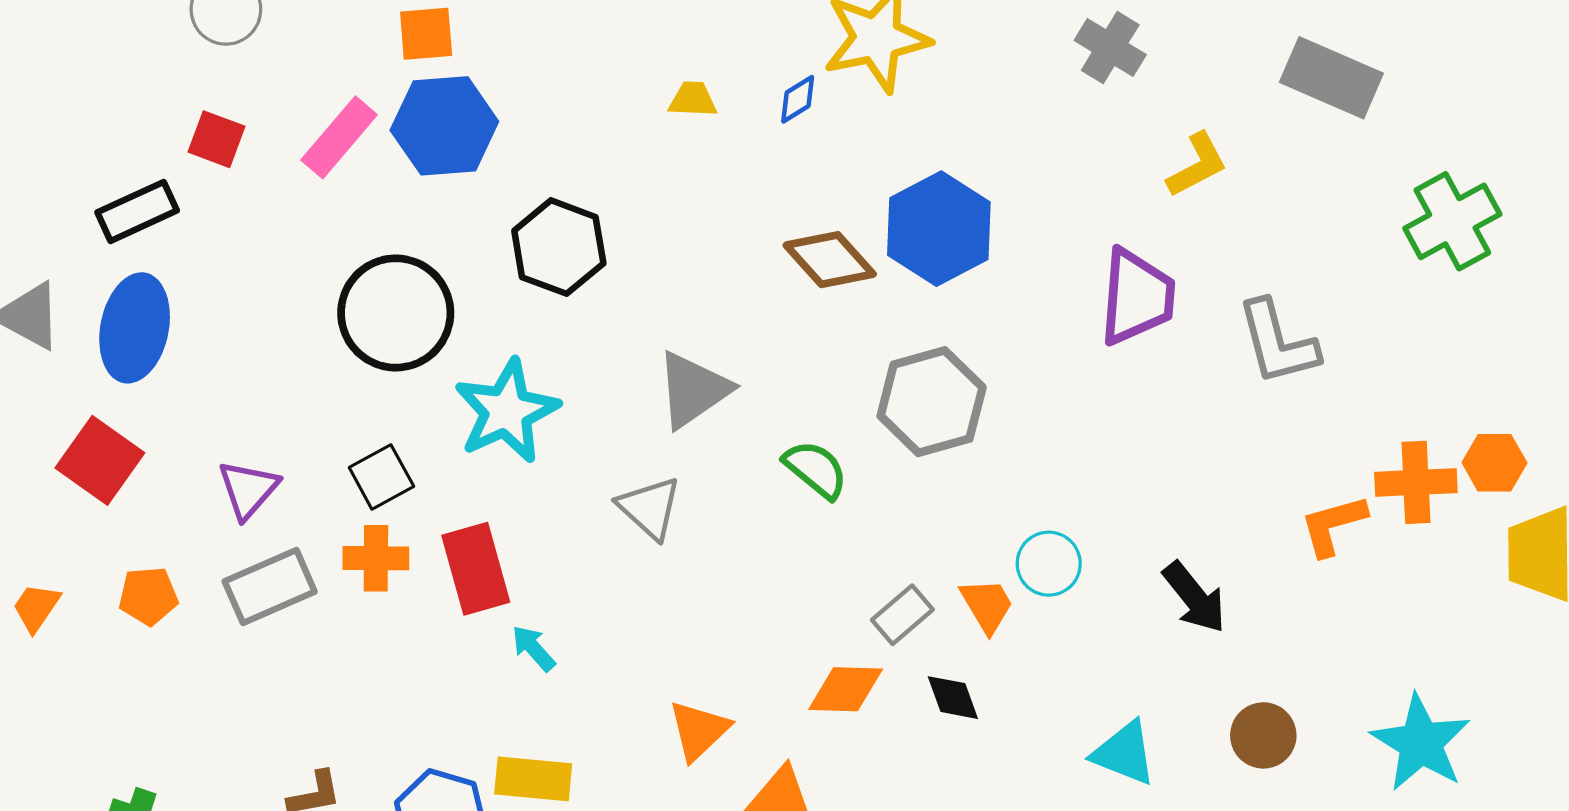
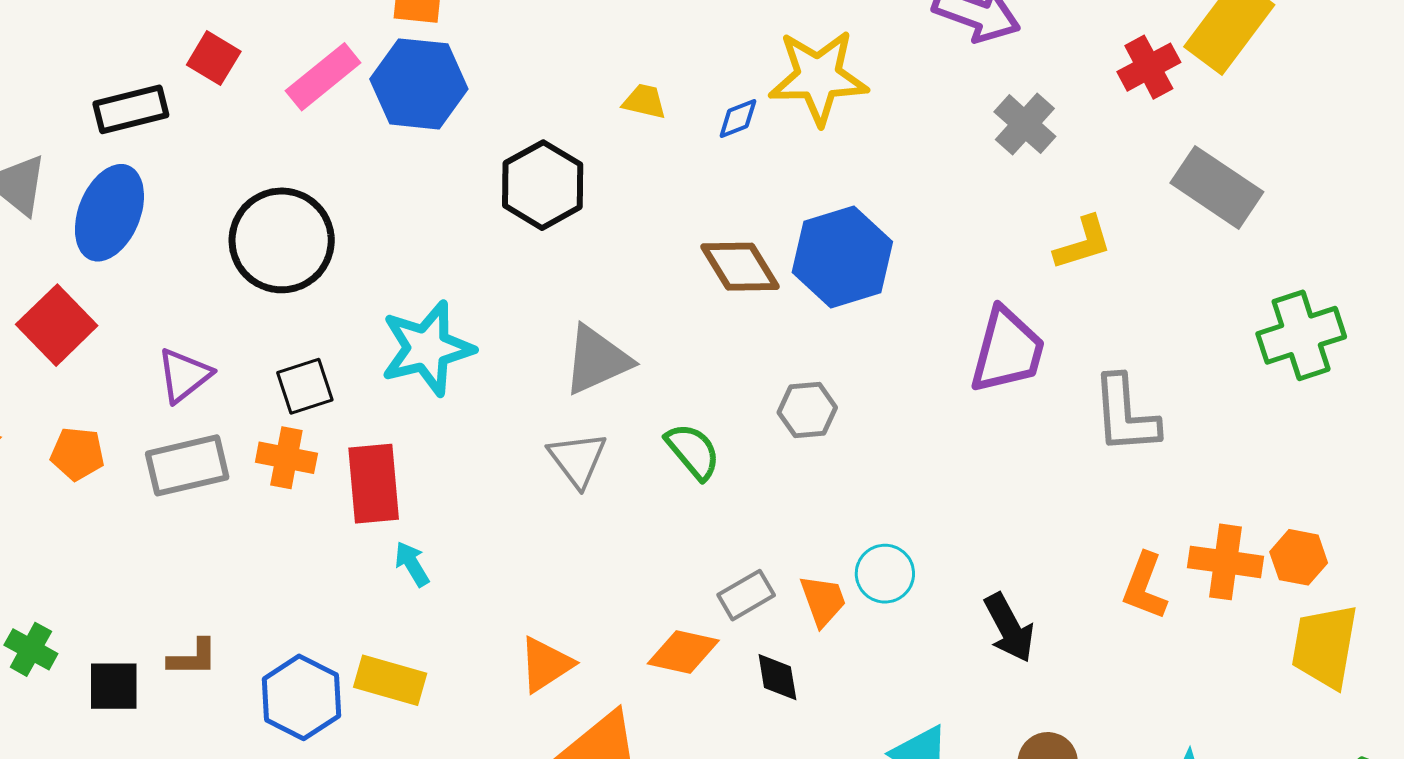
black hexagon: (559, 247) -> (543, 185), moved
black circle: (396, 313) -> (282, 240), moved
gray hexagon: (932, 402) -> (807, 410), size x0.6
gray triangle: (650, 508) -> (578, 459), moved
orange L-shape: (1333, 525) -> (1145, 586), turned -64

